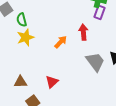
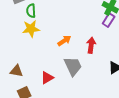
red arrow: (83, 32) -> (91, 45), moved
gray trapezoid: (95, 62) -> (73, 66), moved

